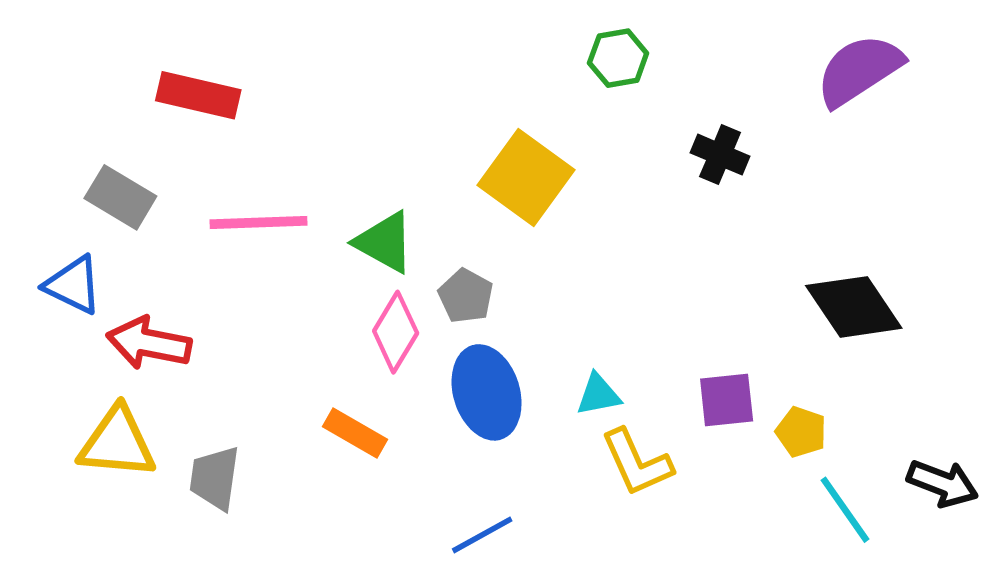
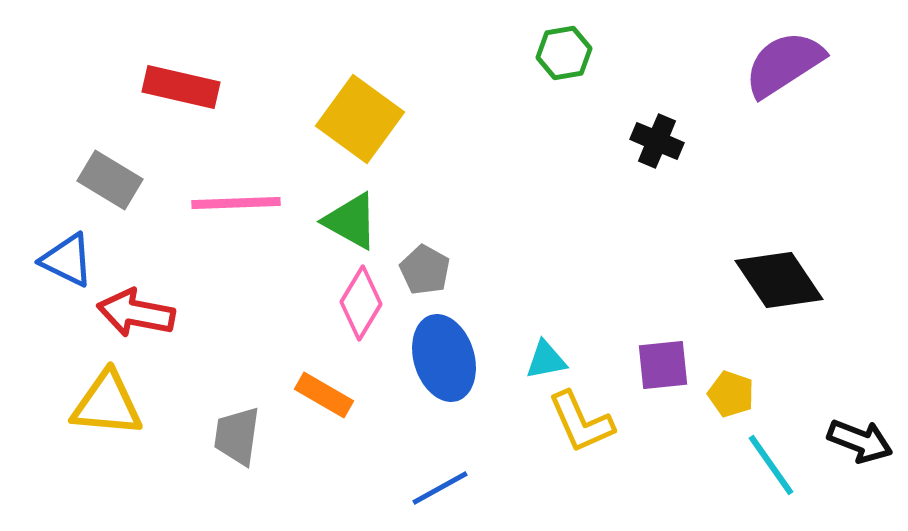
yellow square: (526, 178) -> (360, 119), moved
gray trapezoid: (215, 478) -> (237, 436), moved

